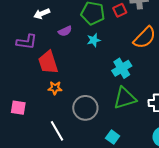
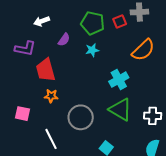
purple semicircle: (65, 31) -> (64, 40), turned -32
green triangle: (125, 98) -> (120, 110), turned 45
pink square: (18, 108) -> (23, 114), moved

